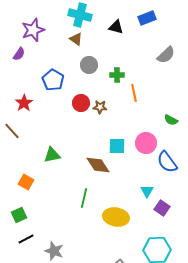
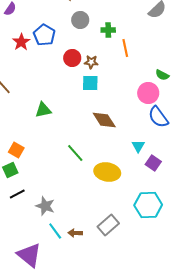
red star: (24, 103) -> (21, 42), moved
pink circle: (146, 143) -> (148, 93), moved
cyan square: (117, 146) -> (90, 83), moved
brown diamond: (98, 165) -> (104, 120), moved
orange square: (26, 182) -> (16, 150), moved
green line: (84, 198) -> (75, 153), turned -54

